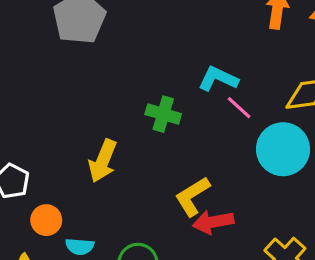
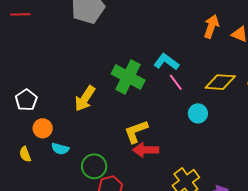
green cross: (163, 114) -> (128, 77), size x1.5
cyan circle: (283, 149) -> (198, 113), size x0.6

